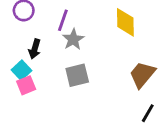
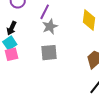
black arrow: (35, 49) -> (12, 28), moved

